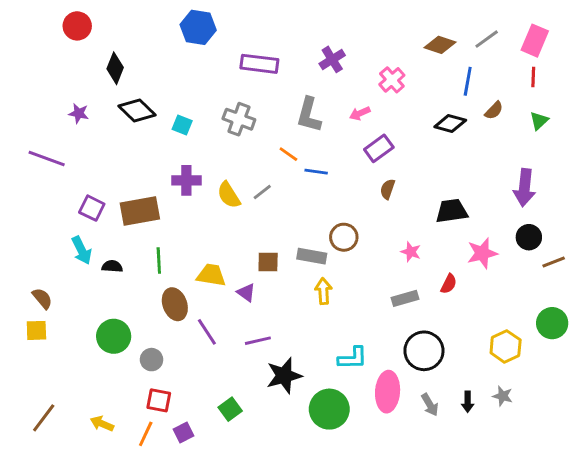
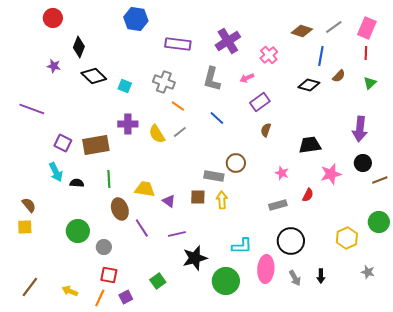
purple cross: (332, 59) -> (228, 41), size x1.4
purple star: (79, 113) -> (54, 66), moved
orange line: (288, 154) -> (178, 106), moved
blue line: (316, 172) -> (217, 118), turned 35
brown square: (268, 262) -> (198, 197), moved
gray star: (503, 396) -> (368, 272), moved

